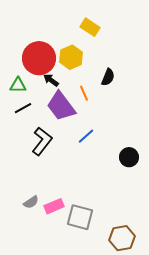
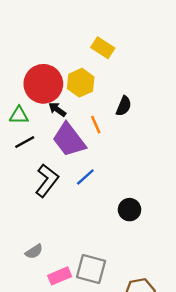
blue line: (86, 136) -> (85, 177), moved
black circle: (129, 157) -> (130, 210), moved
pink rectangle: (54, 206) -> (60, 276), moved

